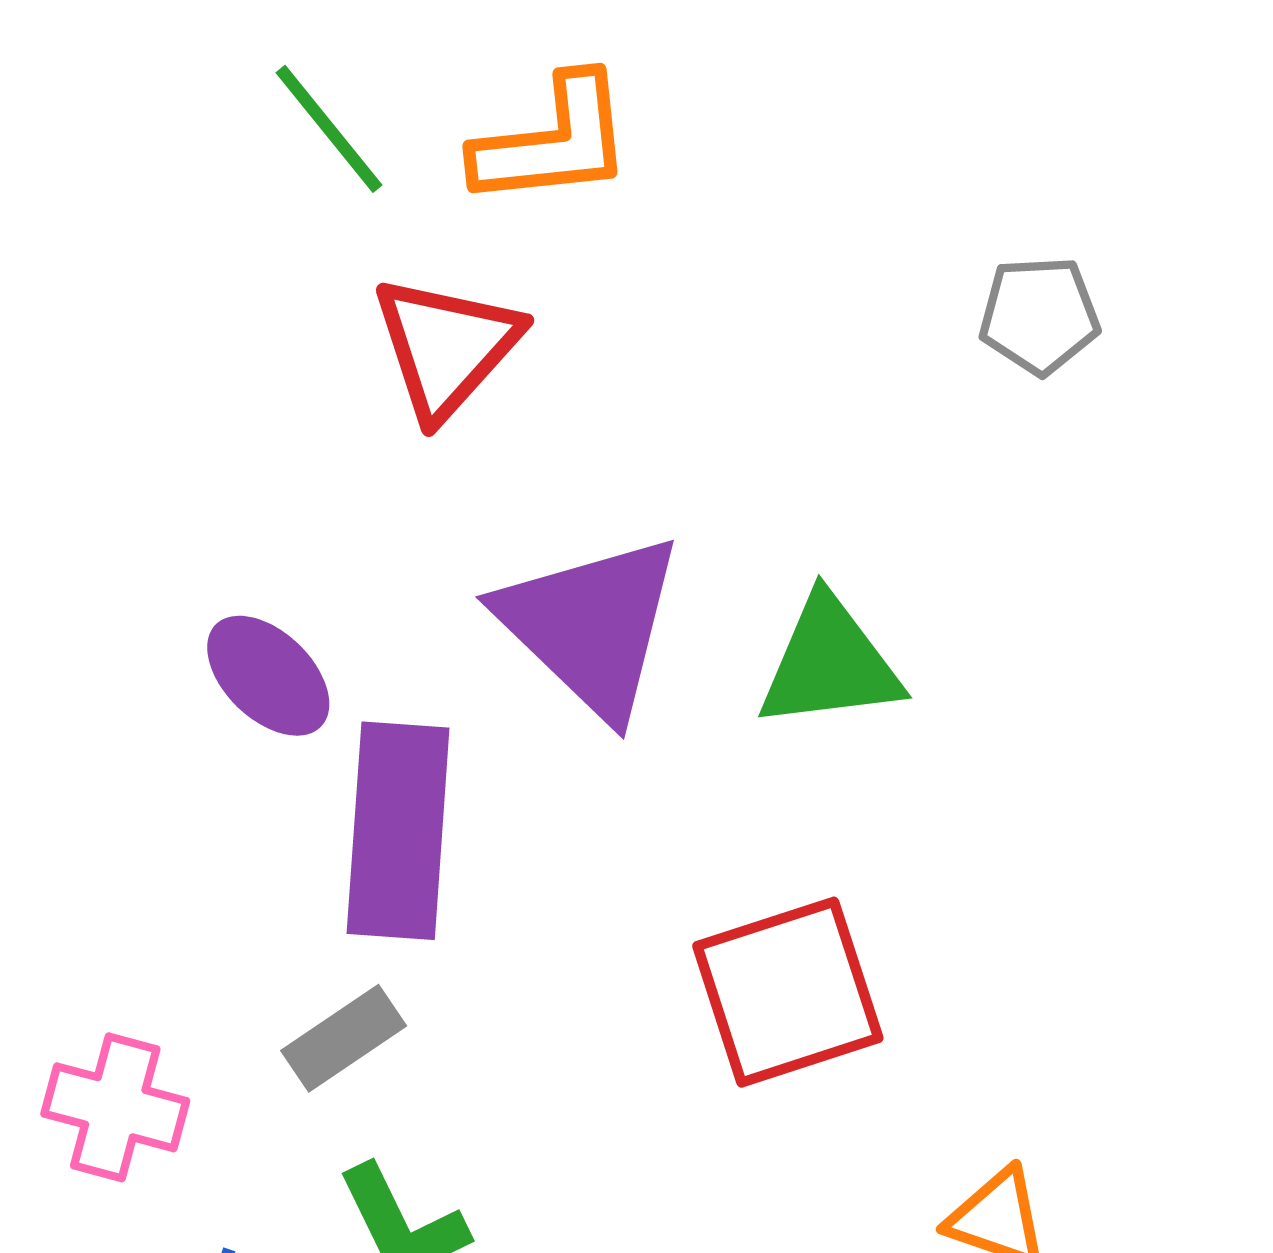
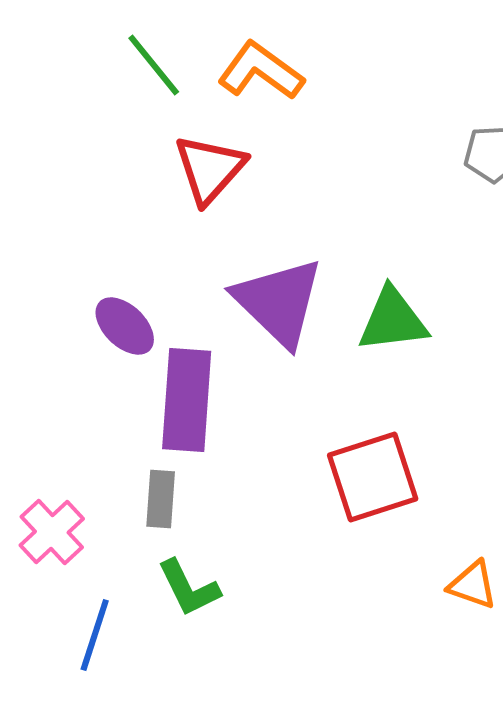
orange L-shape: (553, 141) -> (261, 71), turned -138
gray rectangle: (344, 1038) -> (161, 499), turned -52
pink cross: (115, 1107) -> (52, 532), turned 32

